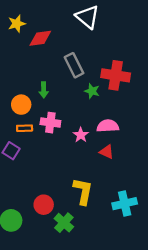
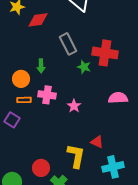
pink semicircle: (108, 126) -> (118, 98), moved
red triangle: (107, 152) -> (97, 142), moved

